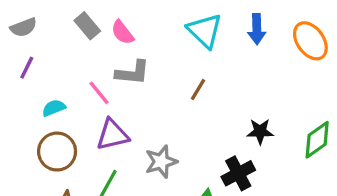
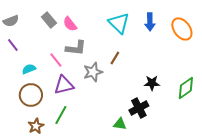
purple line: (27, 68) -> (13, 45), turned -64
gray star: (161, 162) -> (93, 72), moved

